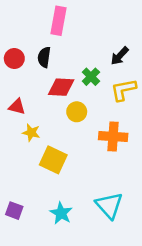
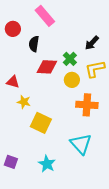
pink rectangle: (58, 21) -> (45, 16), turned -50
red circle: (14, 58) -> (13, 29), moved
yellow circle: (77, 112) -> (72, 80), moved
cyan triangle: (109, 205) -> (81, 144), moved

